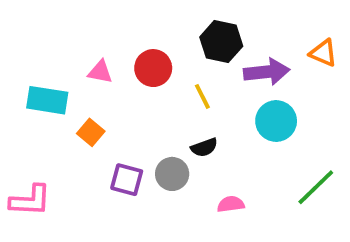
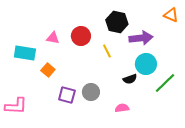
orange triangle: (323, 53) -> (171, 15), moved
black semicircle: (204, 147) -> (130, 79), moved
green line: (316, 187) -> (165, 83), moved

